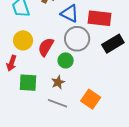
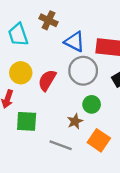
green circle: (66, 60) -> (92, 104), moved
brown star: (58, 82) -> (75, 121), moved

